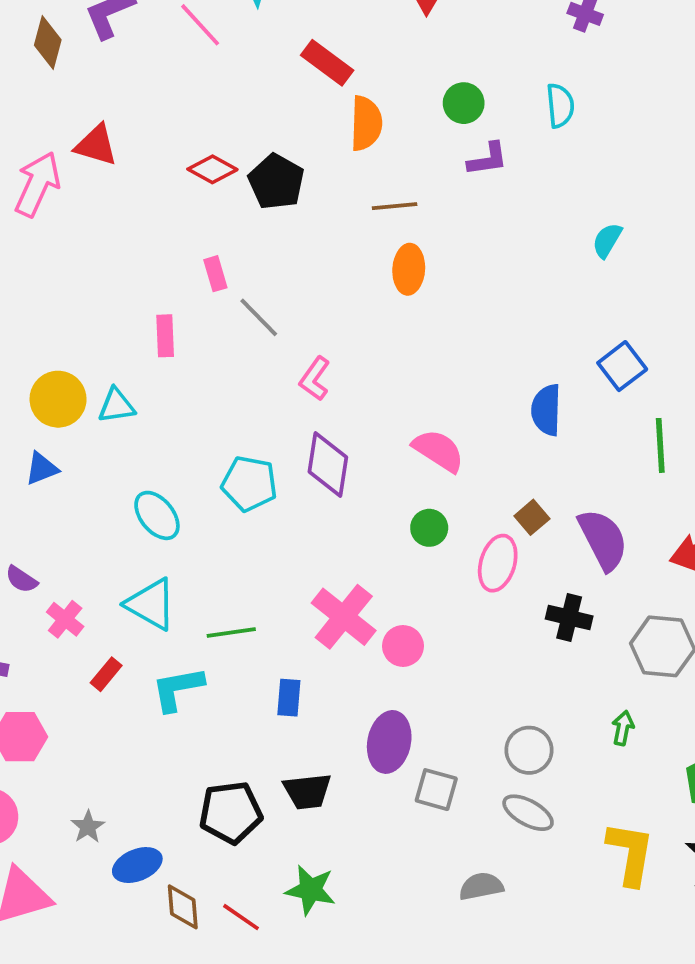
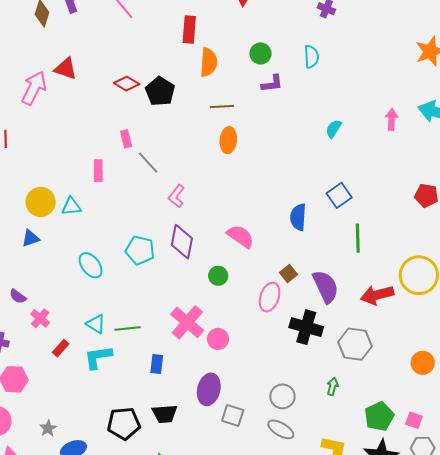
red rectangle: (327, 63) -> (189, 30), turned 56
green circle: (429, 528) -> (218, 276), moved
cyan triangle: (151, 604) -> (96, 324), moved, size x0.7
black cross: (569, 618) -> (306, 327), size x1.4

